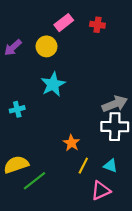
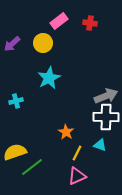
cyan triangle: (110, 166) -> (100, 145), moved
pink triangle: (101, 191) -> (77, 176), moved

